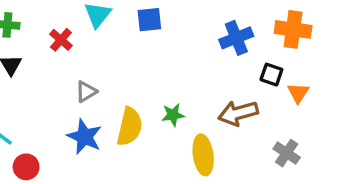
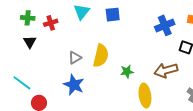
red cross: (61, 40) -> (51, 23), moved, turned 32
yellow semicircle: (130, 127) -> (101, 56), moved

